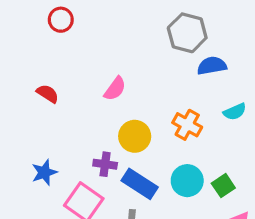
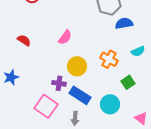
blue star: (44, 172) -> (11, 77), moved
cyan circle: (187, 181) -> (110, 104), moved
green square: (223, 186) -> (128, 82), moved

